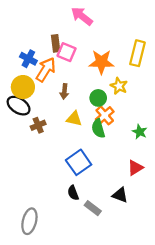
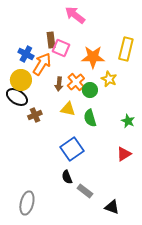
orange cross: (105, 115) -> (76, 82), moved
black triangle: (120, 195) -> (112, 207), moved

